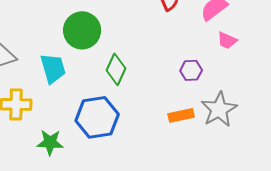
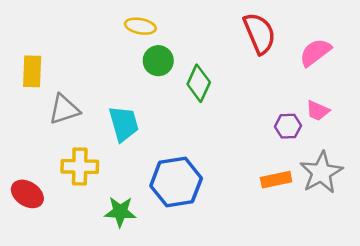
green circle: (82, 30) -> (158, 61), moved, size x0.7
pink trapezoid: (227, 40) -> (318, 111), moved
green diamond: (116, 69) -> (199, 83), moved

